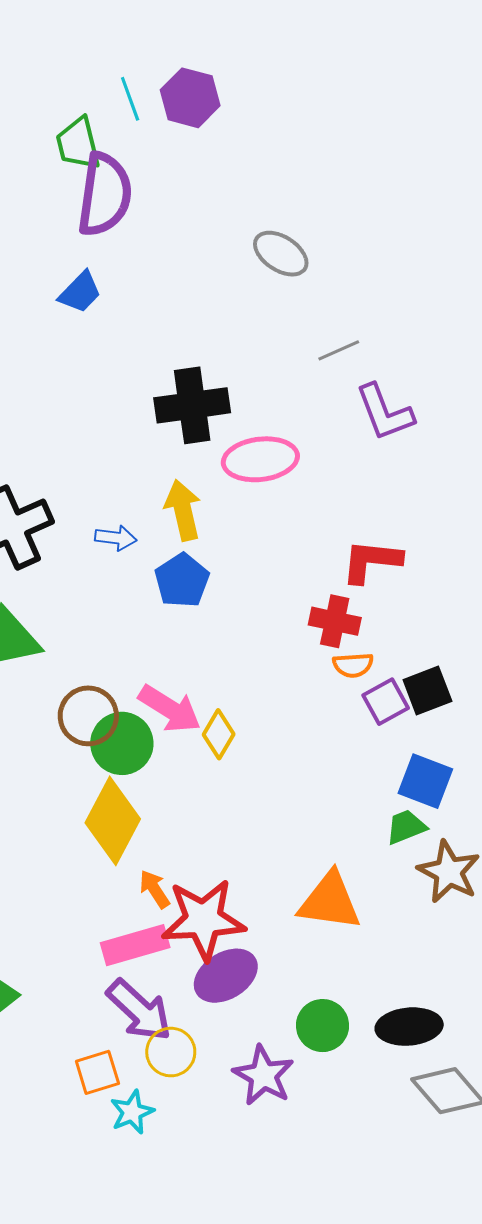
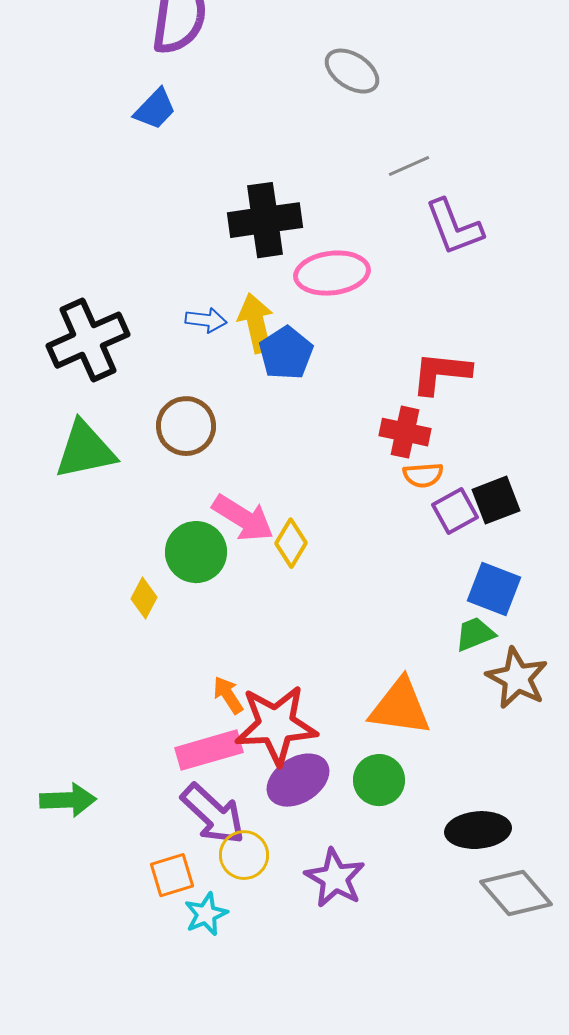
blue arrow: (116, 538) -> (206, 320), moved
blue pentagon: (182, 580) -> (286, 353), moved
brown circle: (88, 716) -> (186, 426), moved
yellow diamond: (113, 821) -> (144, 598), moved, size x0.5
green circle: (323, 1026) -> (379, 780), moved

